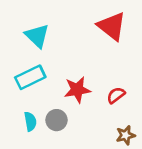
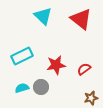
cyan triangle: (37, 36) -> (43, 16), moved
cyan semicircle: (30, 121) -> (22, 88), turned -96

